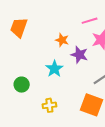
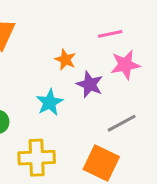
yellow cross: (49, 105) -> (37, 158), size x1.6

